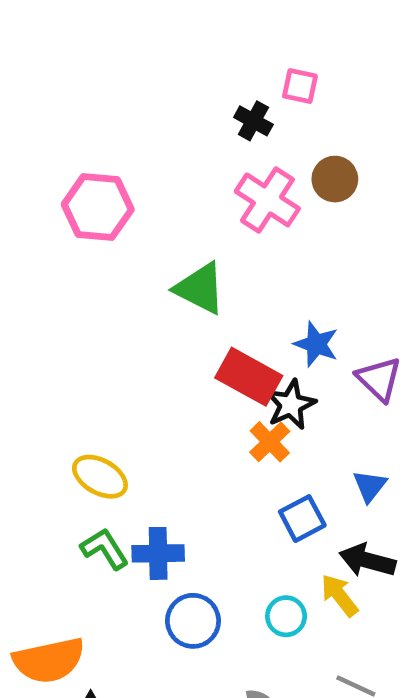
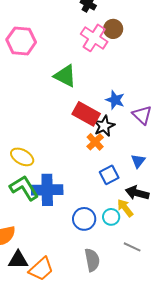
brown circle: (335, 179) -> (113, 29), moved
green L-shape: (105, 549) -> (24, 188), size x1.4
blue cross: (158, 553) -> (47, 190), size x1.4
cyan circle: (286, 616) -> (111, 217), moved
blue circle: (193, 621) -> (84, 219), moved

